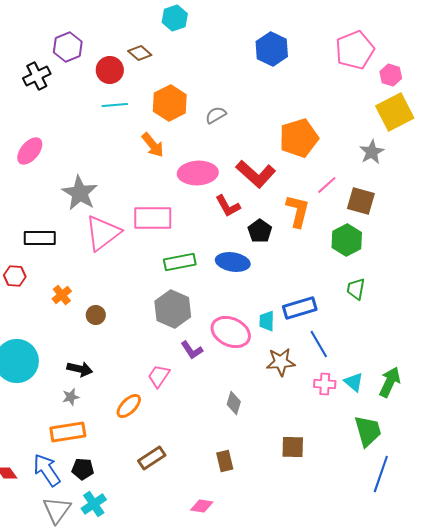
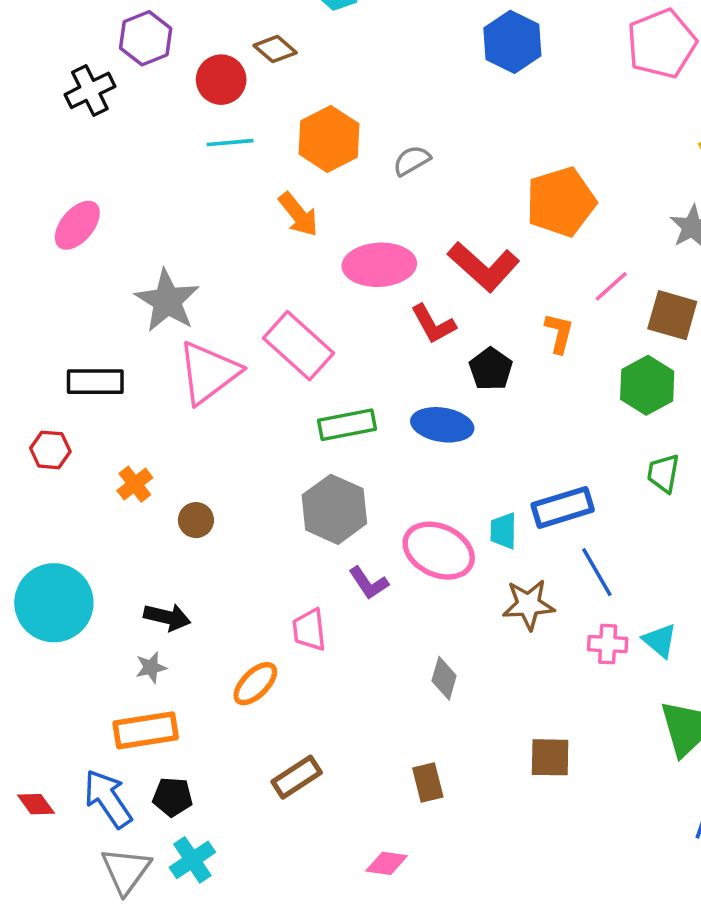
orange L-shape: (298, 211) -> (559, 333), size x0.7
pink rectangle: (153, 218) -> (298, 346), turned 42
pink trapezoid: (159, 376) -> (309, 630), turned -40

